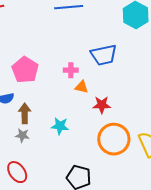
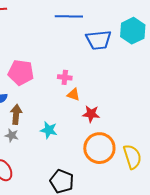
blue trapezoid: (104, 55) -> (99, 40), moved
pink pentagon: (25, 70) -> (21, 73), turned -30

